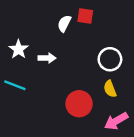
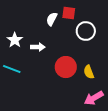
white circle: (110, 59) -> (86, 31), moved
red circle: (79, 104) -> (66, 67), moved

